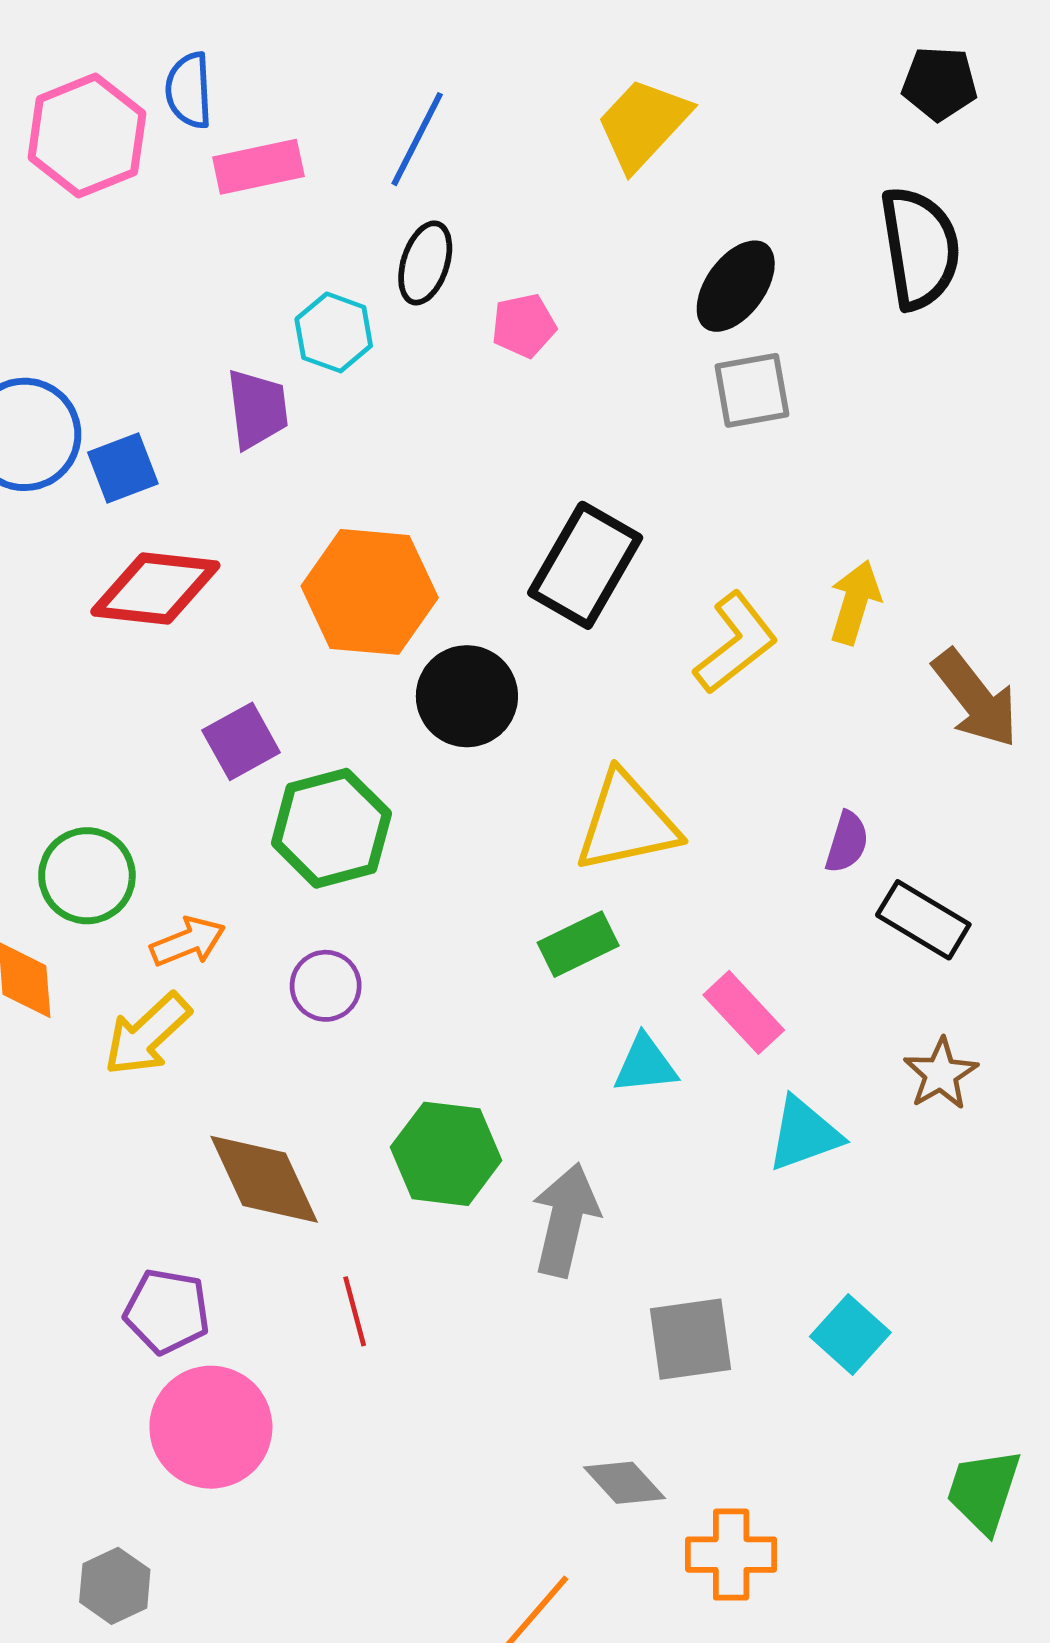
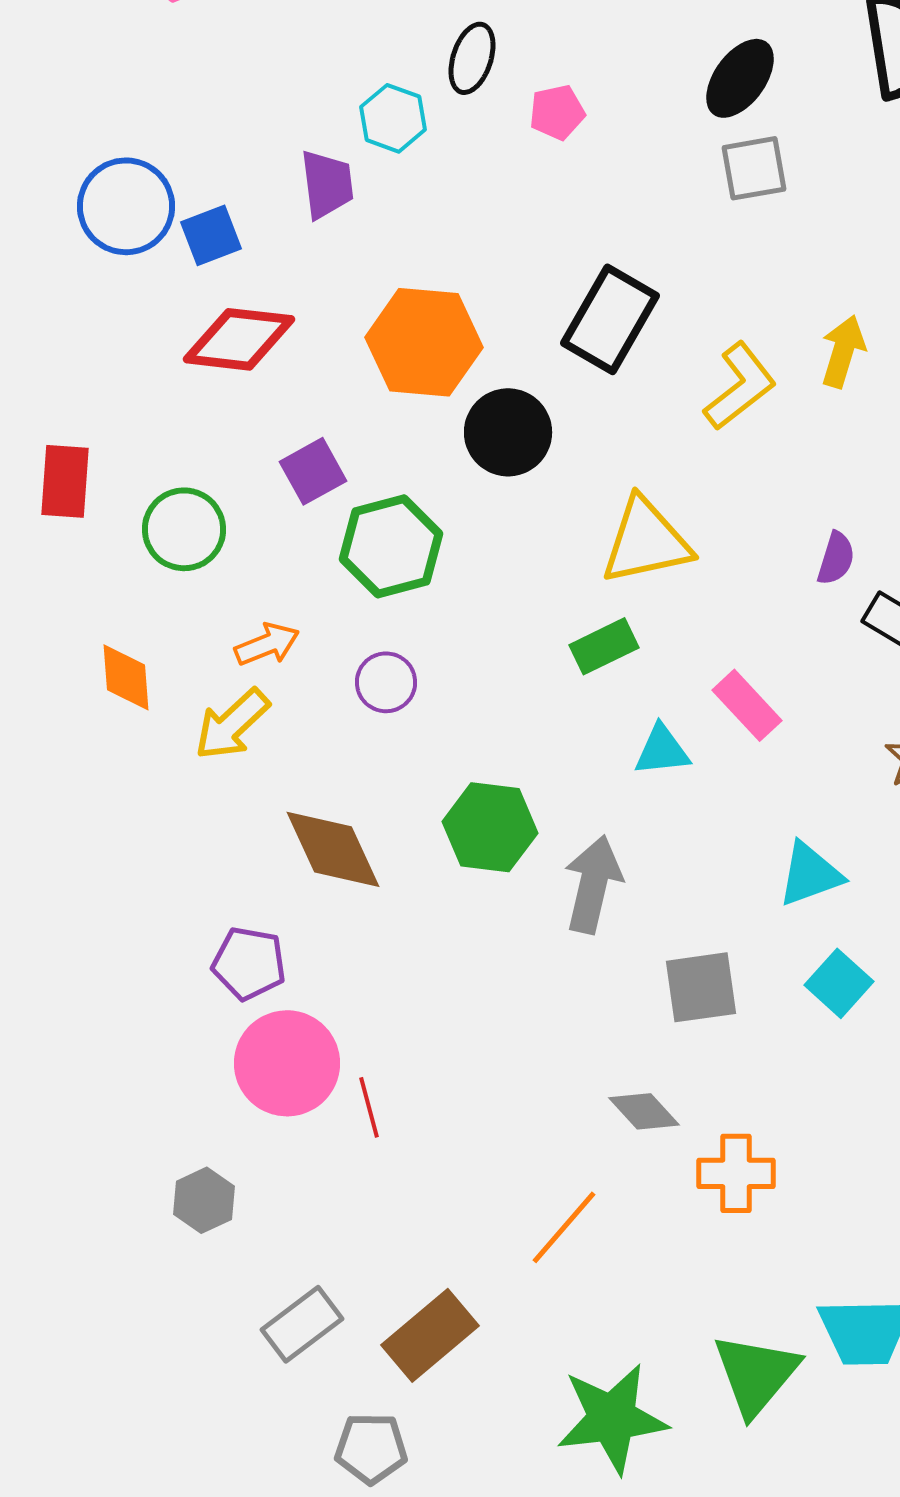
green circle: (87, 876) -> (184, 529), moved
cyan triangle: (804, 1134) -> (810, 874), moved
red line: (355, 1311) -> (369, 1107), moved

